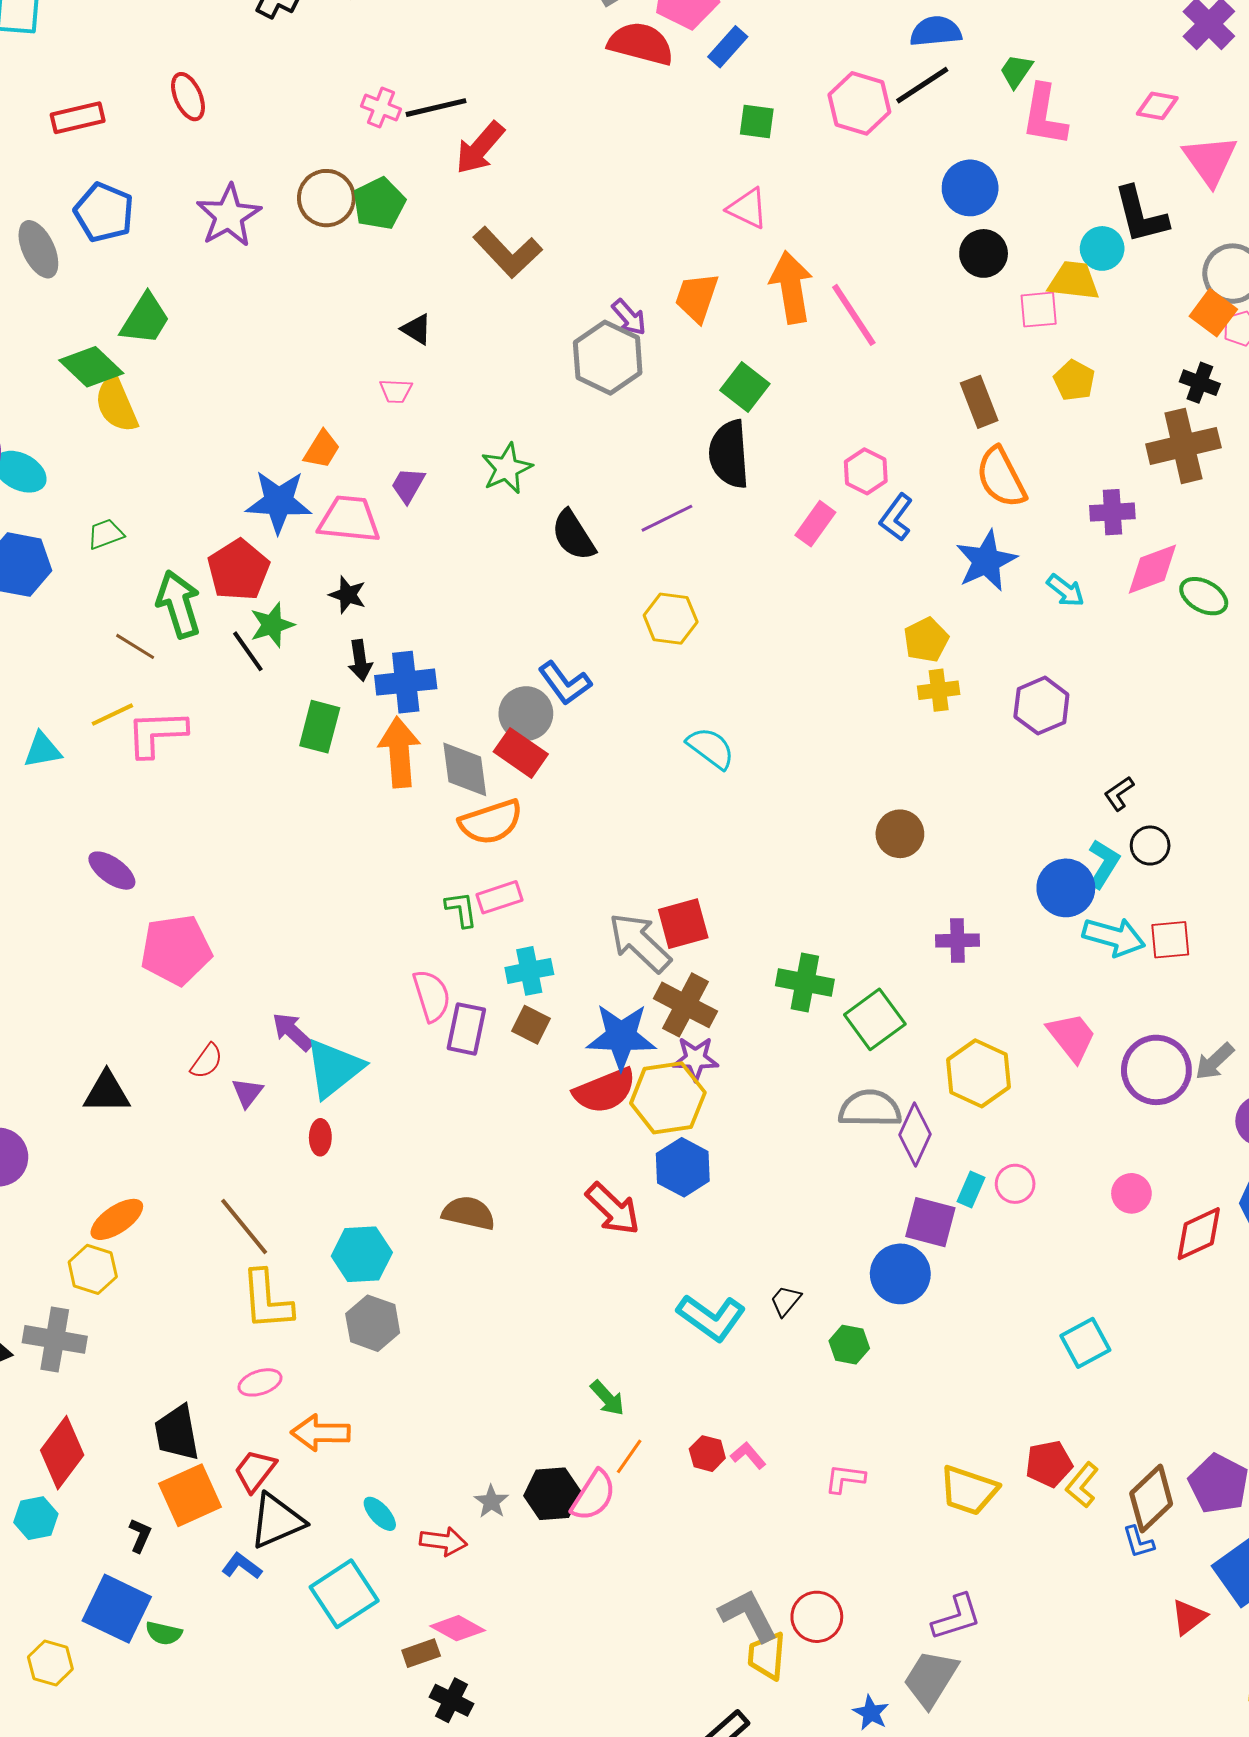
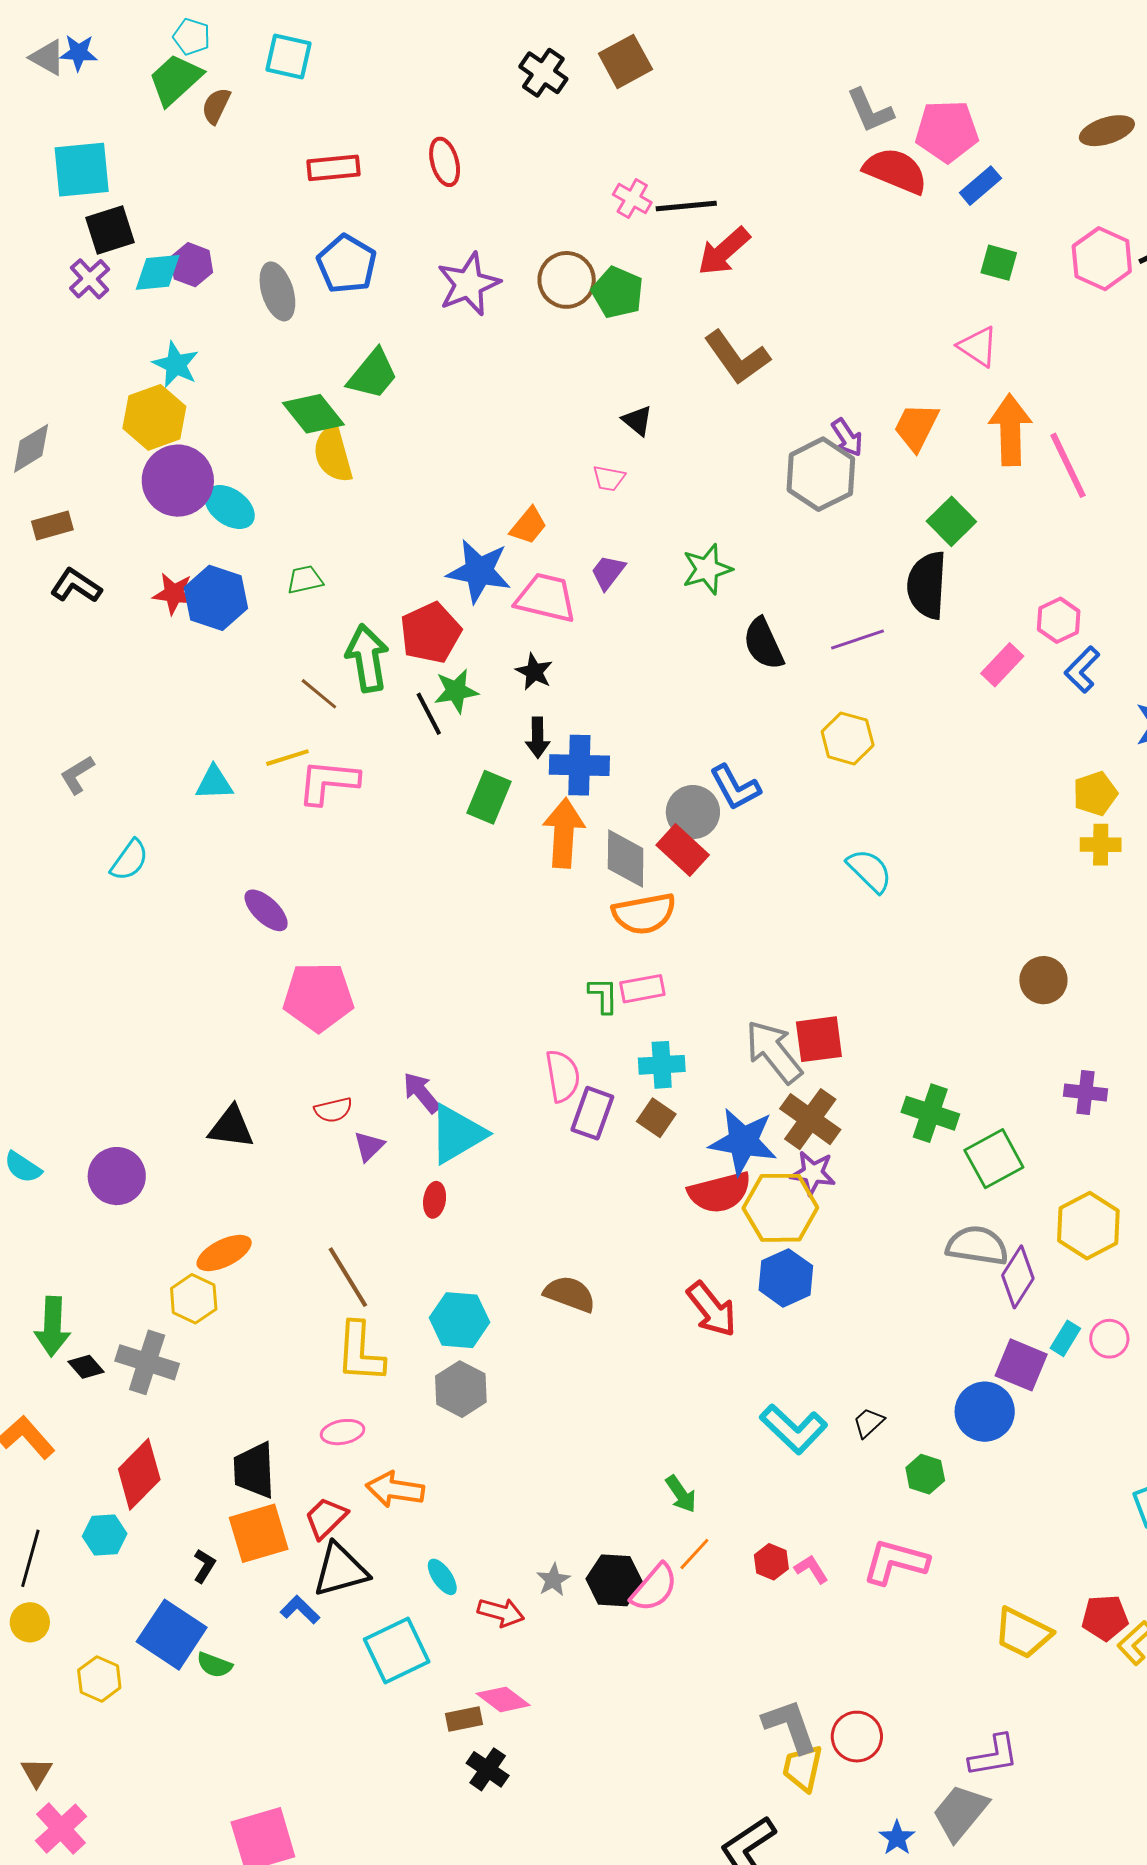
green pentagon: (379, 204) -> (617, 292), turned -30
red semicircle: (207, 1061) -> (333, 1110), turned 33
pink L-shape: (845, 1479) -> (895, 1562), moved, size x1.6

